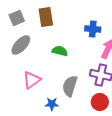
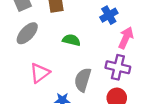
blue cross: (93, 29) -> (109, 15), turned -35

